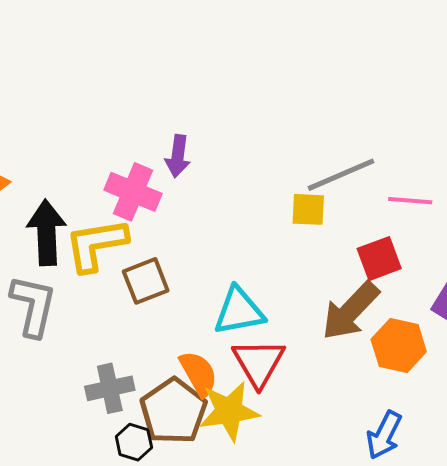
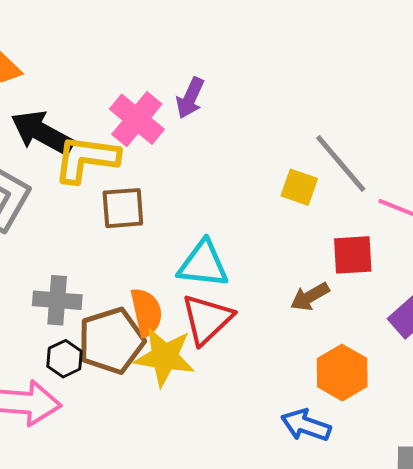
gray line: (341, 175) -> (341, 164), turned 56
black arrow: (46, 233) -> (42, 133), turned -76
brown arrow: (350, 311) -> (310, 297), size x0.6
orange hexagon: (399, 346) -> (342, 373), moved
blue arrow: (384, 435) -> (306, 425), turned 66

